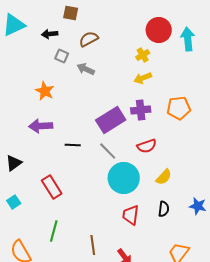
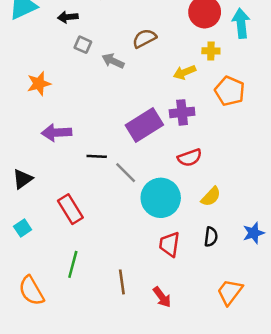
brown semicircle: (89, 39) -> (144, 38), moved
yellow cross: (143, 55) -> (211, 51), moved, turned 32
orange star: (45, 91) -> (39, 84), moved, turned 30
orange pentagon: (179, 108) -> (230, 91), moved, turned 30
gray line: (108, 151) -> (126, 173), moved
blue star: (198, 206) -> (254, 233), turned -30

